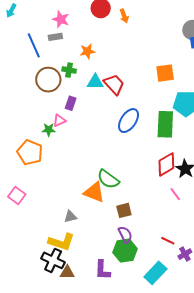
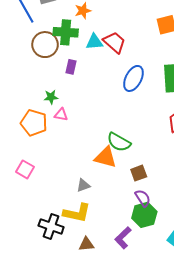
green cross: (69, 70) -> (66, 32), size x1.6
pink triangle: (59, 120) -> (61, 115), moved, turned 40
black cross: (53, 260) -> (51, 226), moved
purple L-shape: (102, 270) -> (123, 238), turned 50

